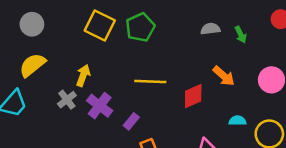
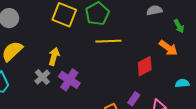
green arrow: (241, 35) -> (179, 26), moved
yellow line: (150, 82) -> (108, 41), moved
purple rectangle: (131, 121) -> (134, 99), moved

